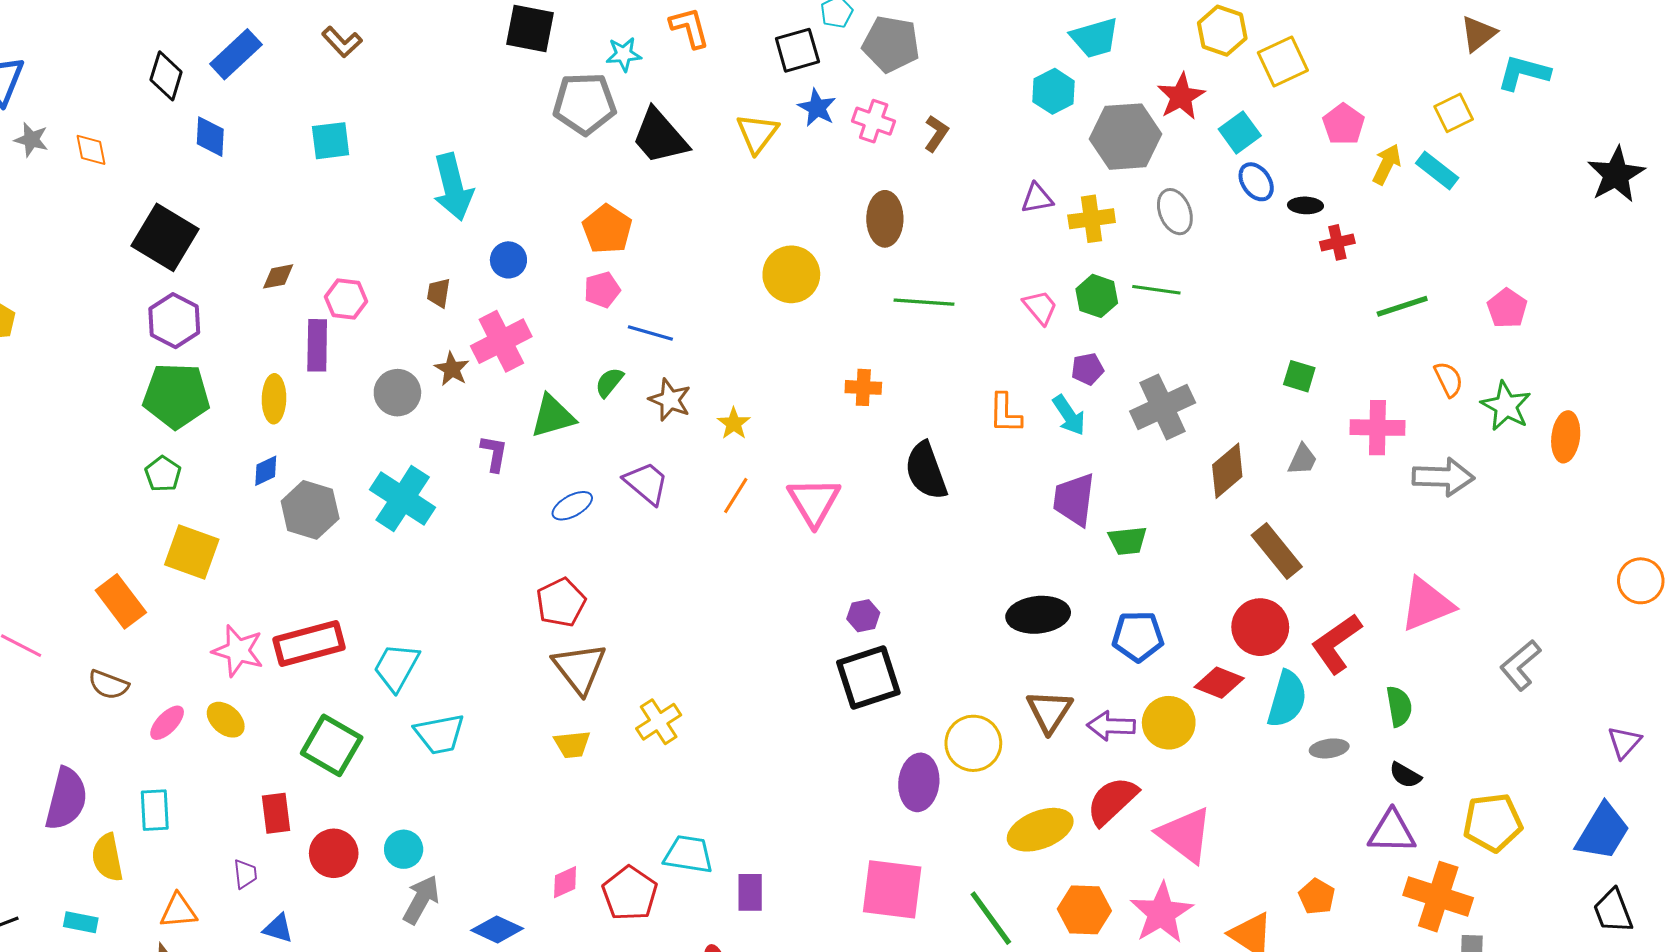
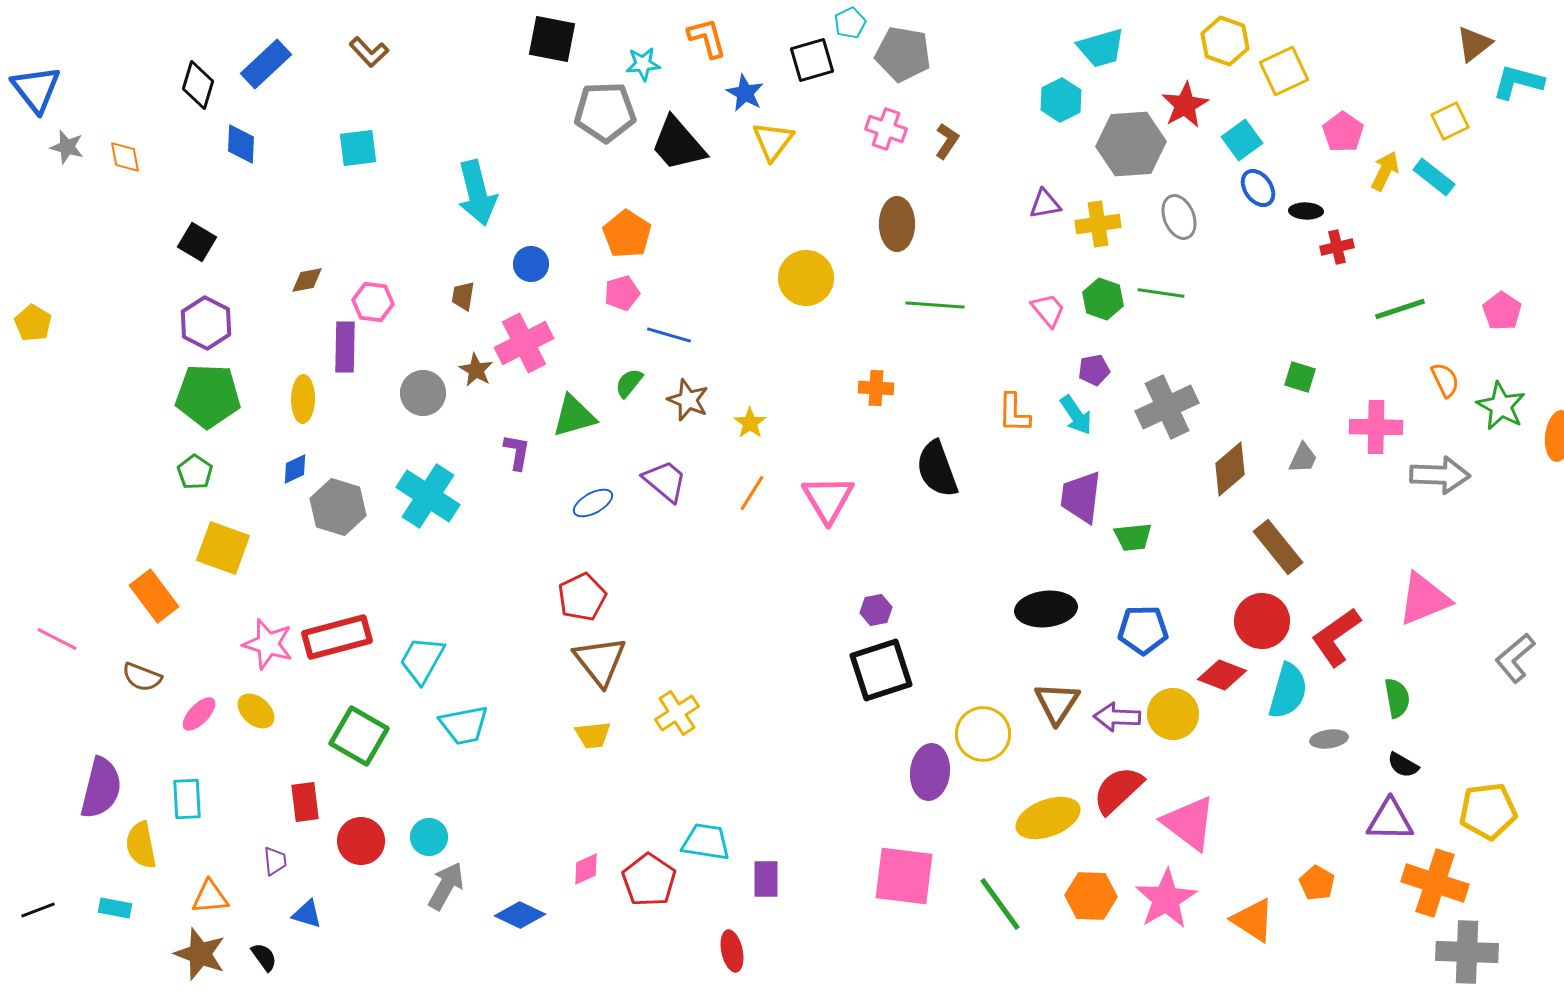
blue star: (817, 108) -> (745, 93), moved
black square: (165, 237) -> (197, 242), size x0.6

